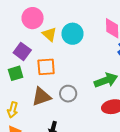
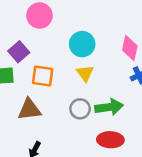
yellow triangle: (49, 34) -> (85, 73), moved
gray circle: (68, 94) -> (80, 109), moved

